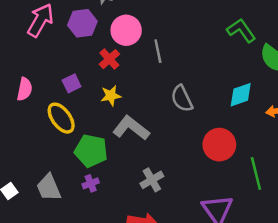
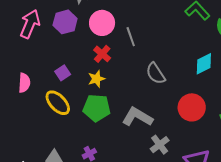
red cross: (109, 59) -> (102, 54), moved
gray L-shape: (131, 128) -> (137, 117), moved
green pentagon: (91, 151) -> (97, 108), moved
gray cross: (152, 180) -> (160, 145), moved

